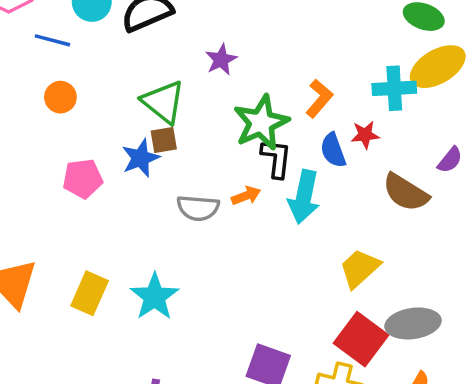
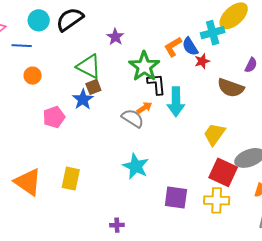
orange L-shape: (319, 98) -> (173, 47), turned -150
blue semicircle: (333, 150) -> (190, 47), moved
gray semicircle: (198, 208) -> (133, 118), moved, turned -140
cyan star: (154, 297) -> (136, 166), moved

